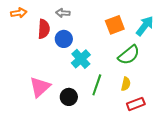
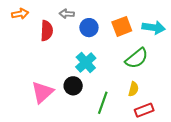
cyan arrow: (145, 26) -> (154, 28), turned 60
blue circle: (64, 39) -> (89, 28), moved
green line: (97, 85) -> (103, 103), moved
black circle: (69, 97) -> (73, 86), moved

